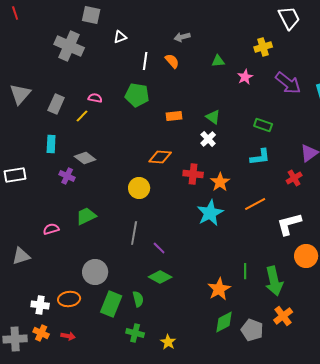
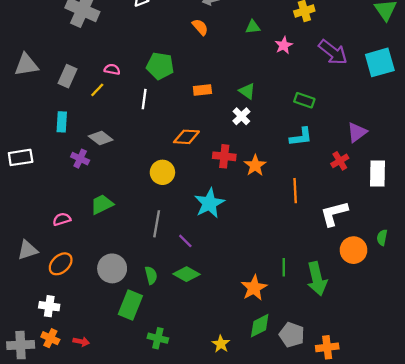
white line: (145, 61) -> (144, 99), moved
gray triangle: (20, 94) -> (26, 65), turned 40
orange line: (255, 204) -> (295, 191), turned -65
cyan star: (210, 213) -> (209, 203), moved
orange ellipse: (69, 299) -> (61, 264), moved, turned -35
green semicircle: (138, 299) -> (151, 275), moved
orange cross: (283, 316) -> (327, 347), moved, turned 30
yellow star: (168, 342) -> (221, 344), moved

